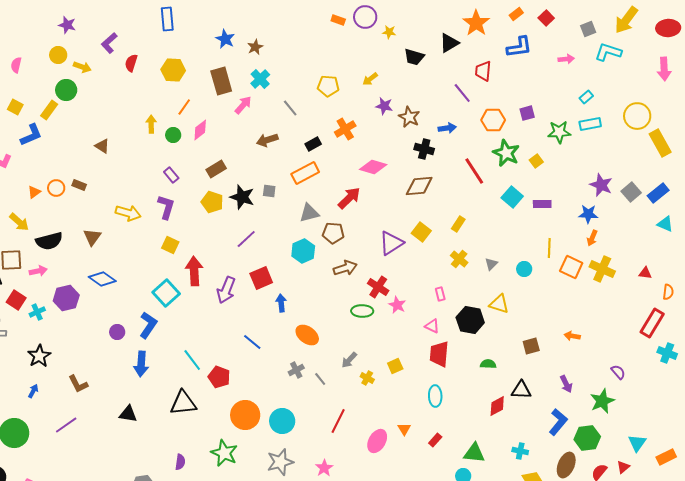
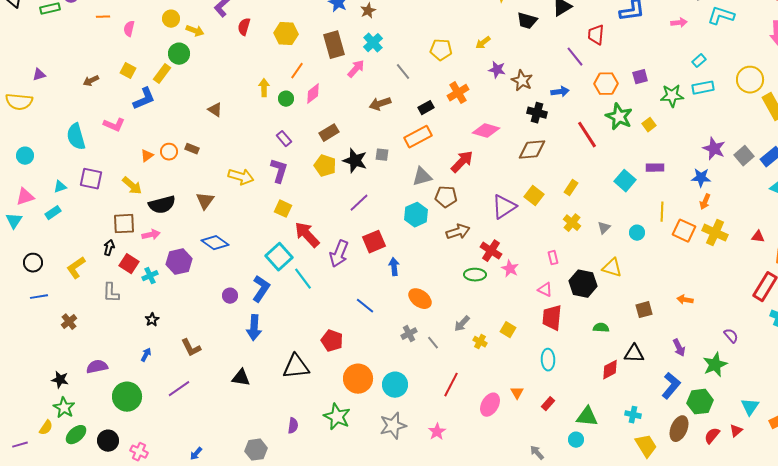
cyan square: (512, 197) -> (625, 181), moved
red arrow: (194, 271) -> (307, 235), turned -40
black star: (39, 356) -> (152, 320), size x0.6
cyan line: (192, 360) -> (303, 279), moved
yellow square: (395, 366) -> (508, 330), turned -35

